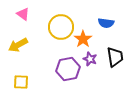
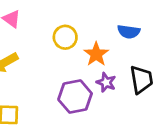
yellow circle: (61, 27) -> (65, 37), size x0.7

